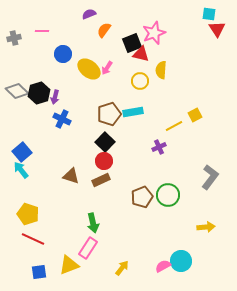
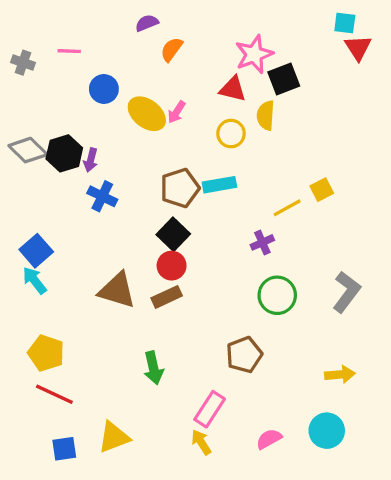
gray cross: (14, 38) -> (23, 63), turned 32
black square: (132, 43) -> (284, 79), moved
brown triangle: (71, 176) -> (117, 290), size x1.4
green circle: (168, 195) -> (277, 295), moved
brown pentagon: (142, 197) -> (244, 355), moved
pink rectangle: (88, 248) -> (210, 409), moved
cyan circle: (181, 261) -> (327, 431), moved
yellow arrow: (122, 268) -> (201, 442), turned -70

